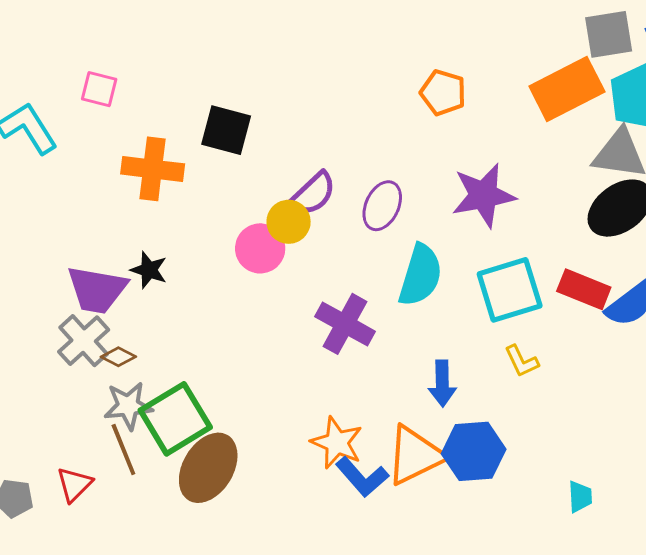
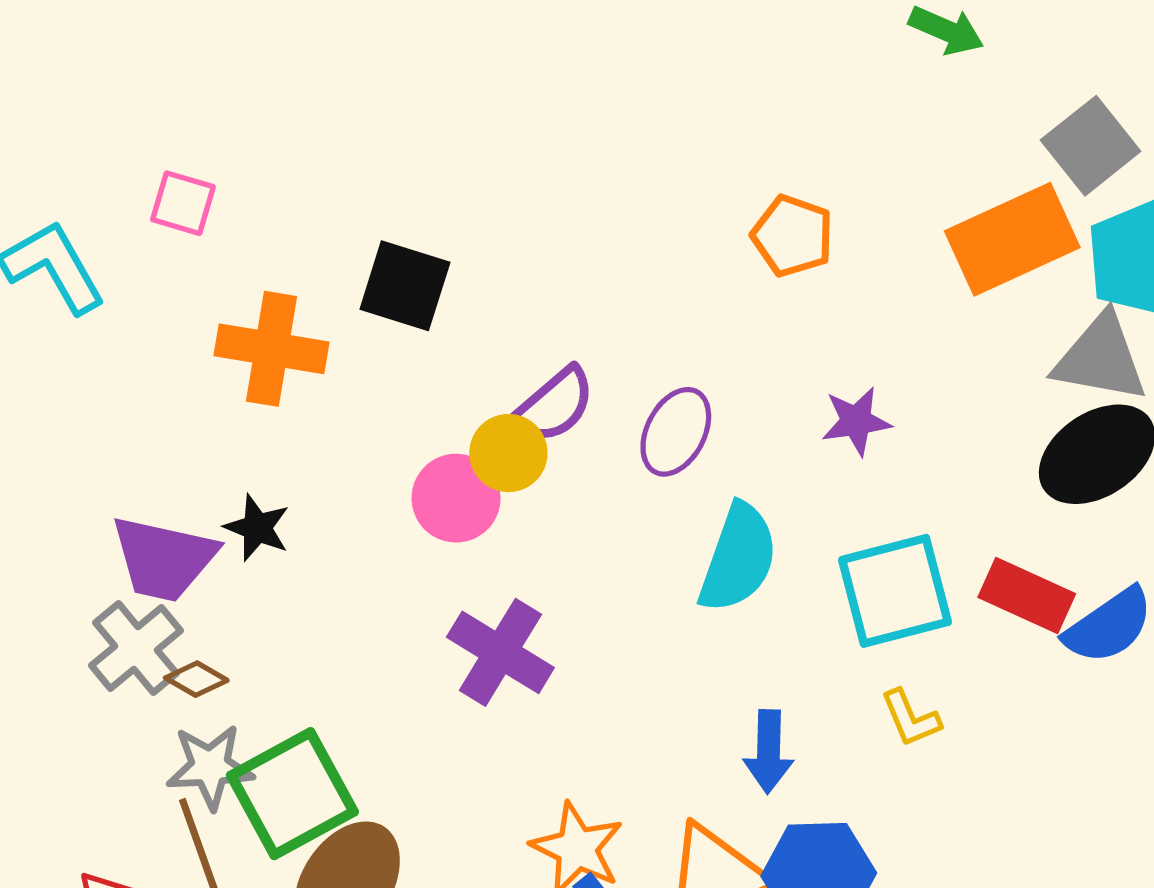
gray square: (609, 34) -> (1091, 146), turned -32
purple star: (483, 195) -> (856, 421), size x0.6
purple cross: (345, 324) -> (500, 652), moved

